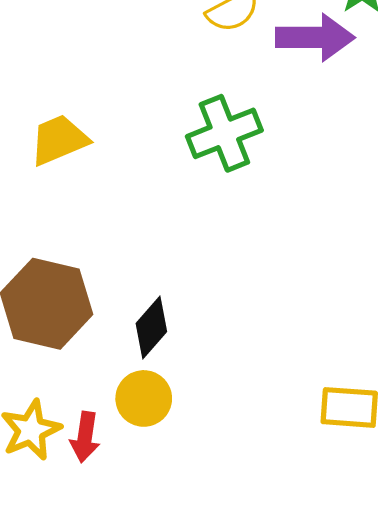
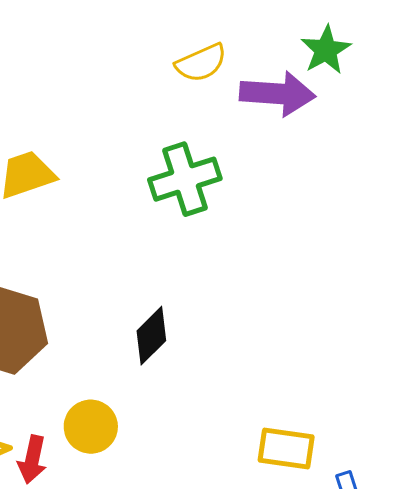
black diamond: (151, 327) -> (151, 336), moved

